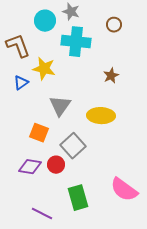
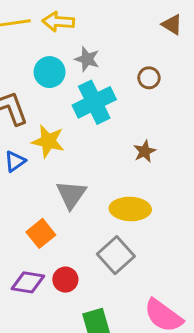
cyan cross: (76, 42) -> (94, 102), turned -32
orange square: (39, 133) -> (41, 233), turned 30
gray square: (73, 146) -> (116, 255), moved

